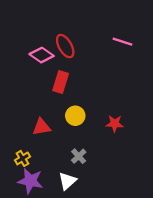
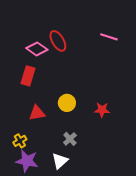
red rectangle: (61, 82) -> (28, 76), moved

